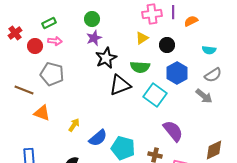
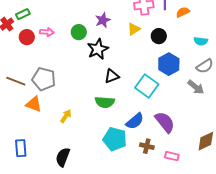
green circle: (92, 19) -> (79, 32), moved
green rectangle: (49, 23) -> (23, 14), moved
purple star: (94, 38) -> (103, 20), moved
green semicircle: (140, 67) -> (105, 102), moved
gray pentagon: (52, 74) -> (44, 79), moved
black triangle: (120, 85) -> (112, 76), size x0.7
blue semicircle: (98, 138) -> (135, 121), moved

